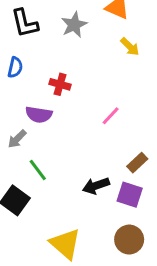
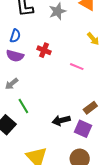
yellow arrow: (130, 47) -> (93, 39), moved
purple semicircle: (39, 115) -> (15, 56), moved
pink line: (111, 116) -> (77, 67), moved, turned 64

